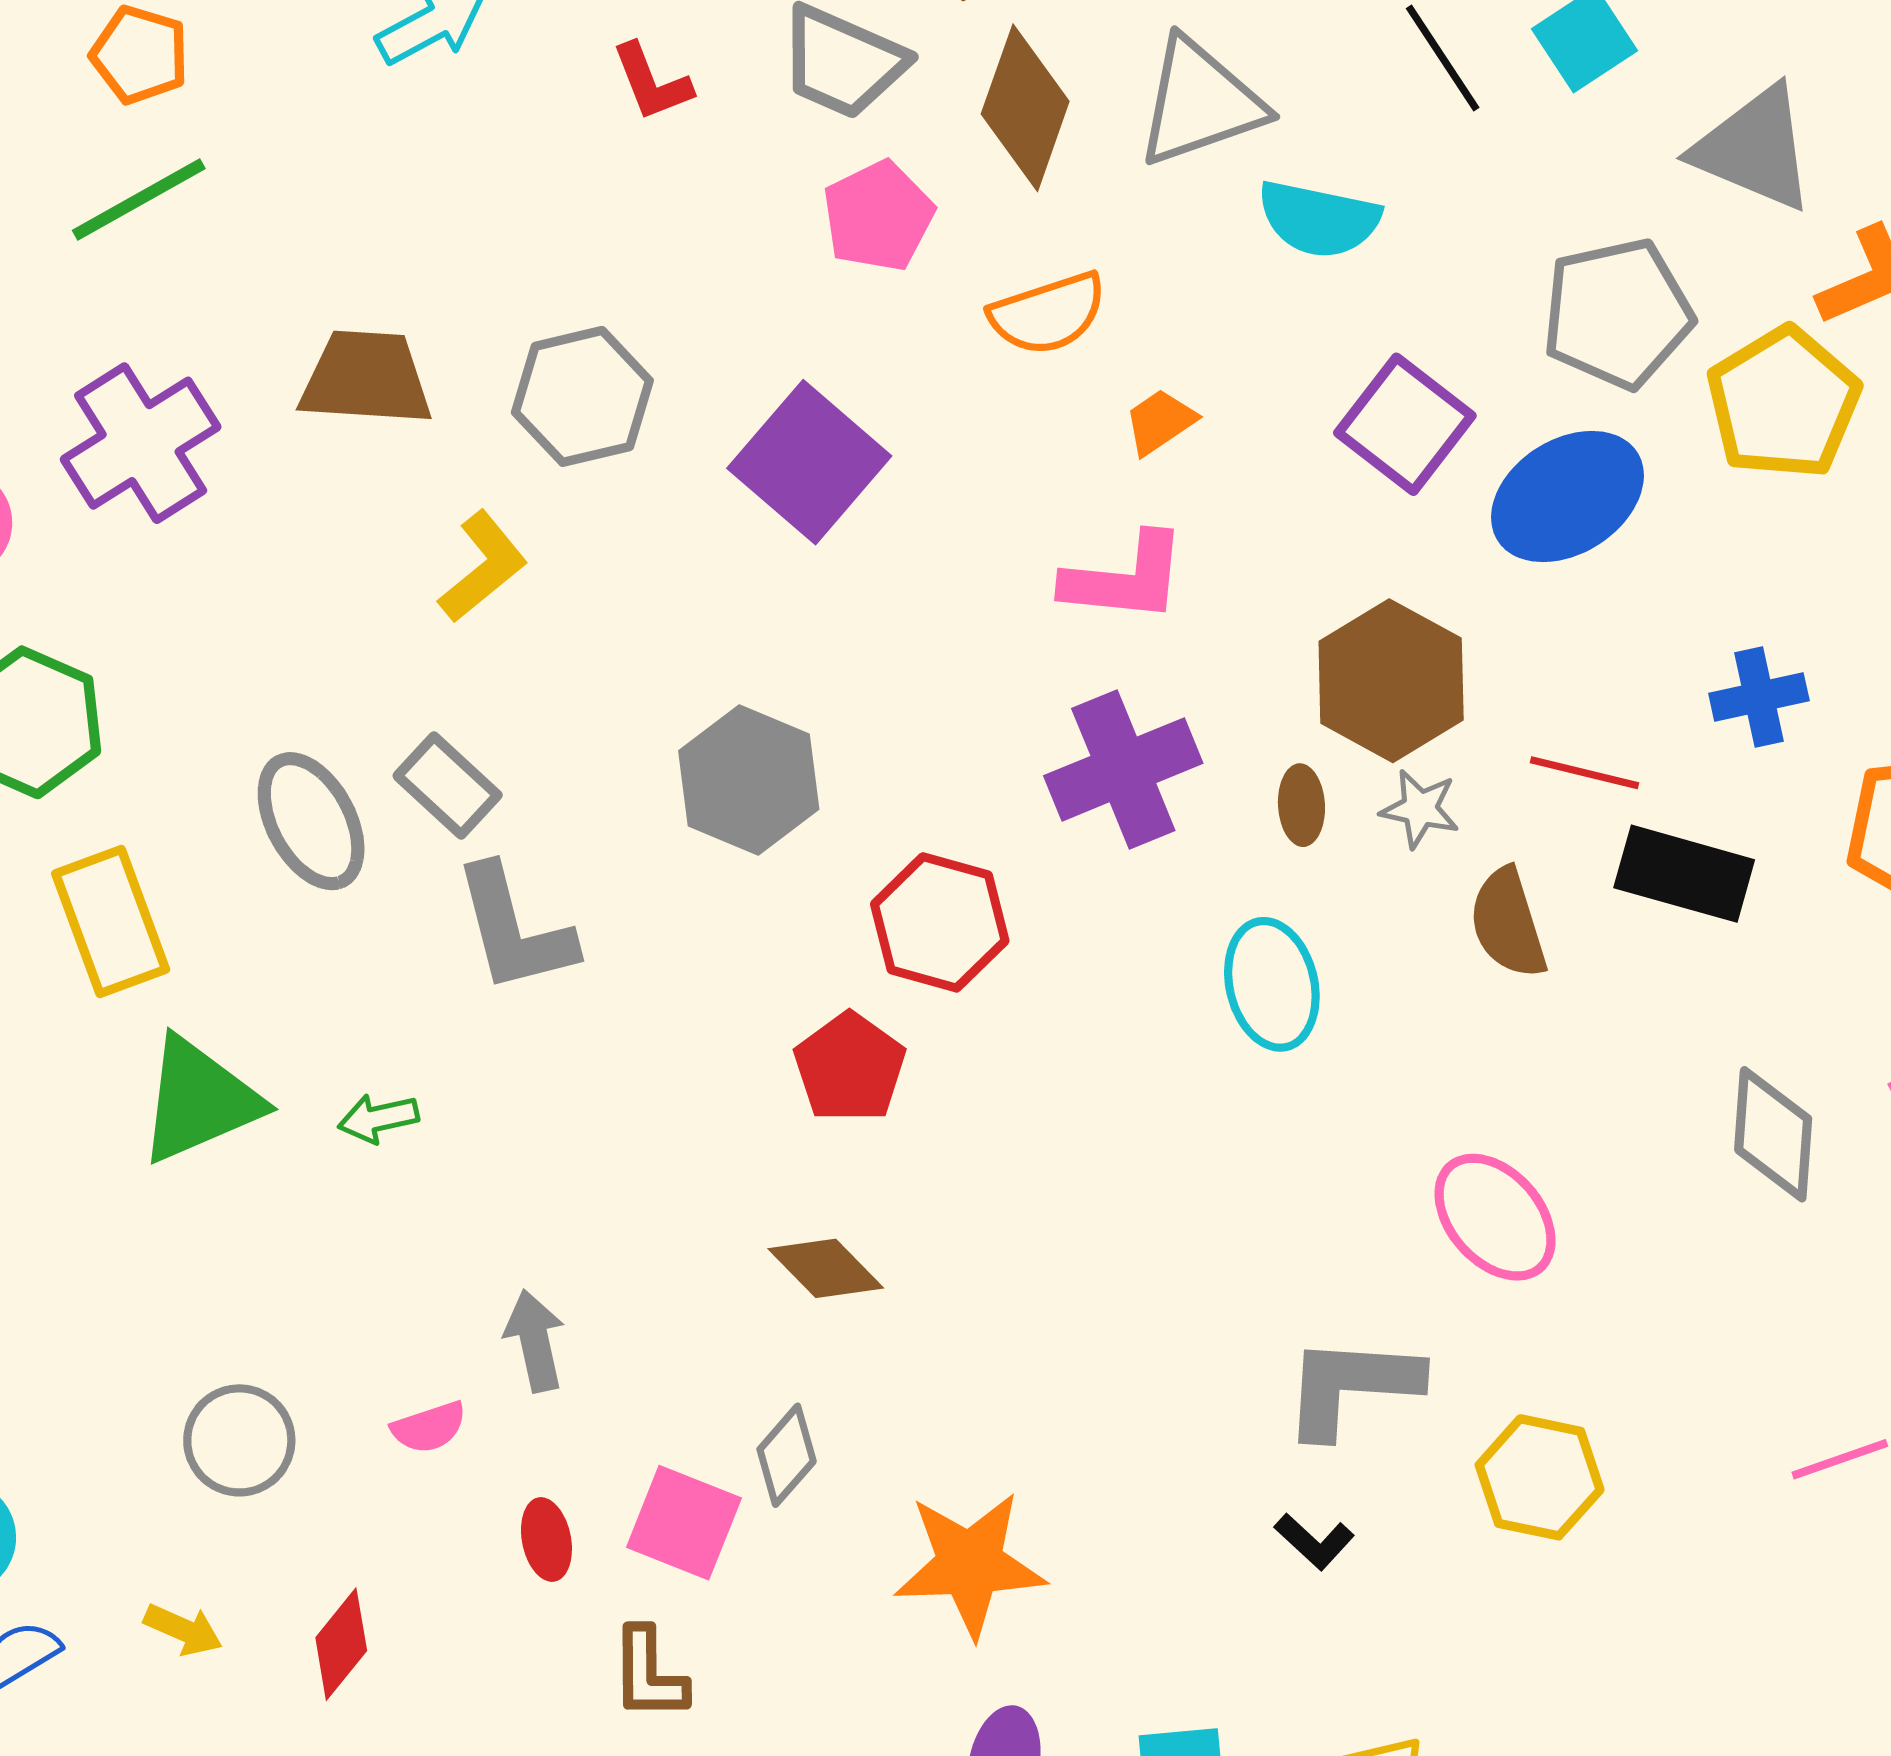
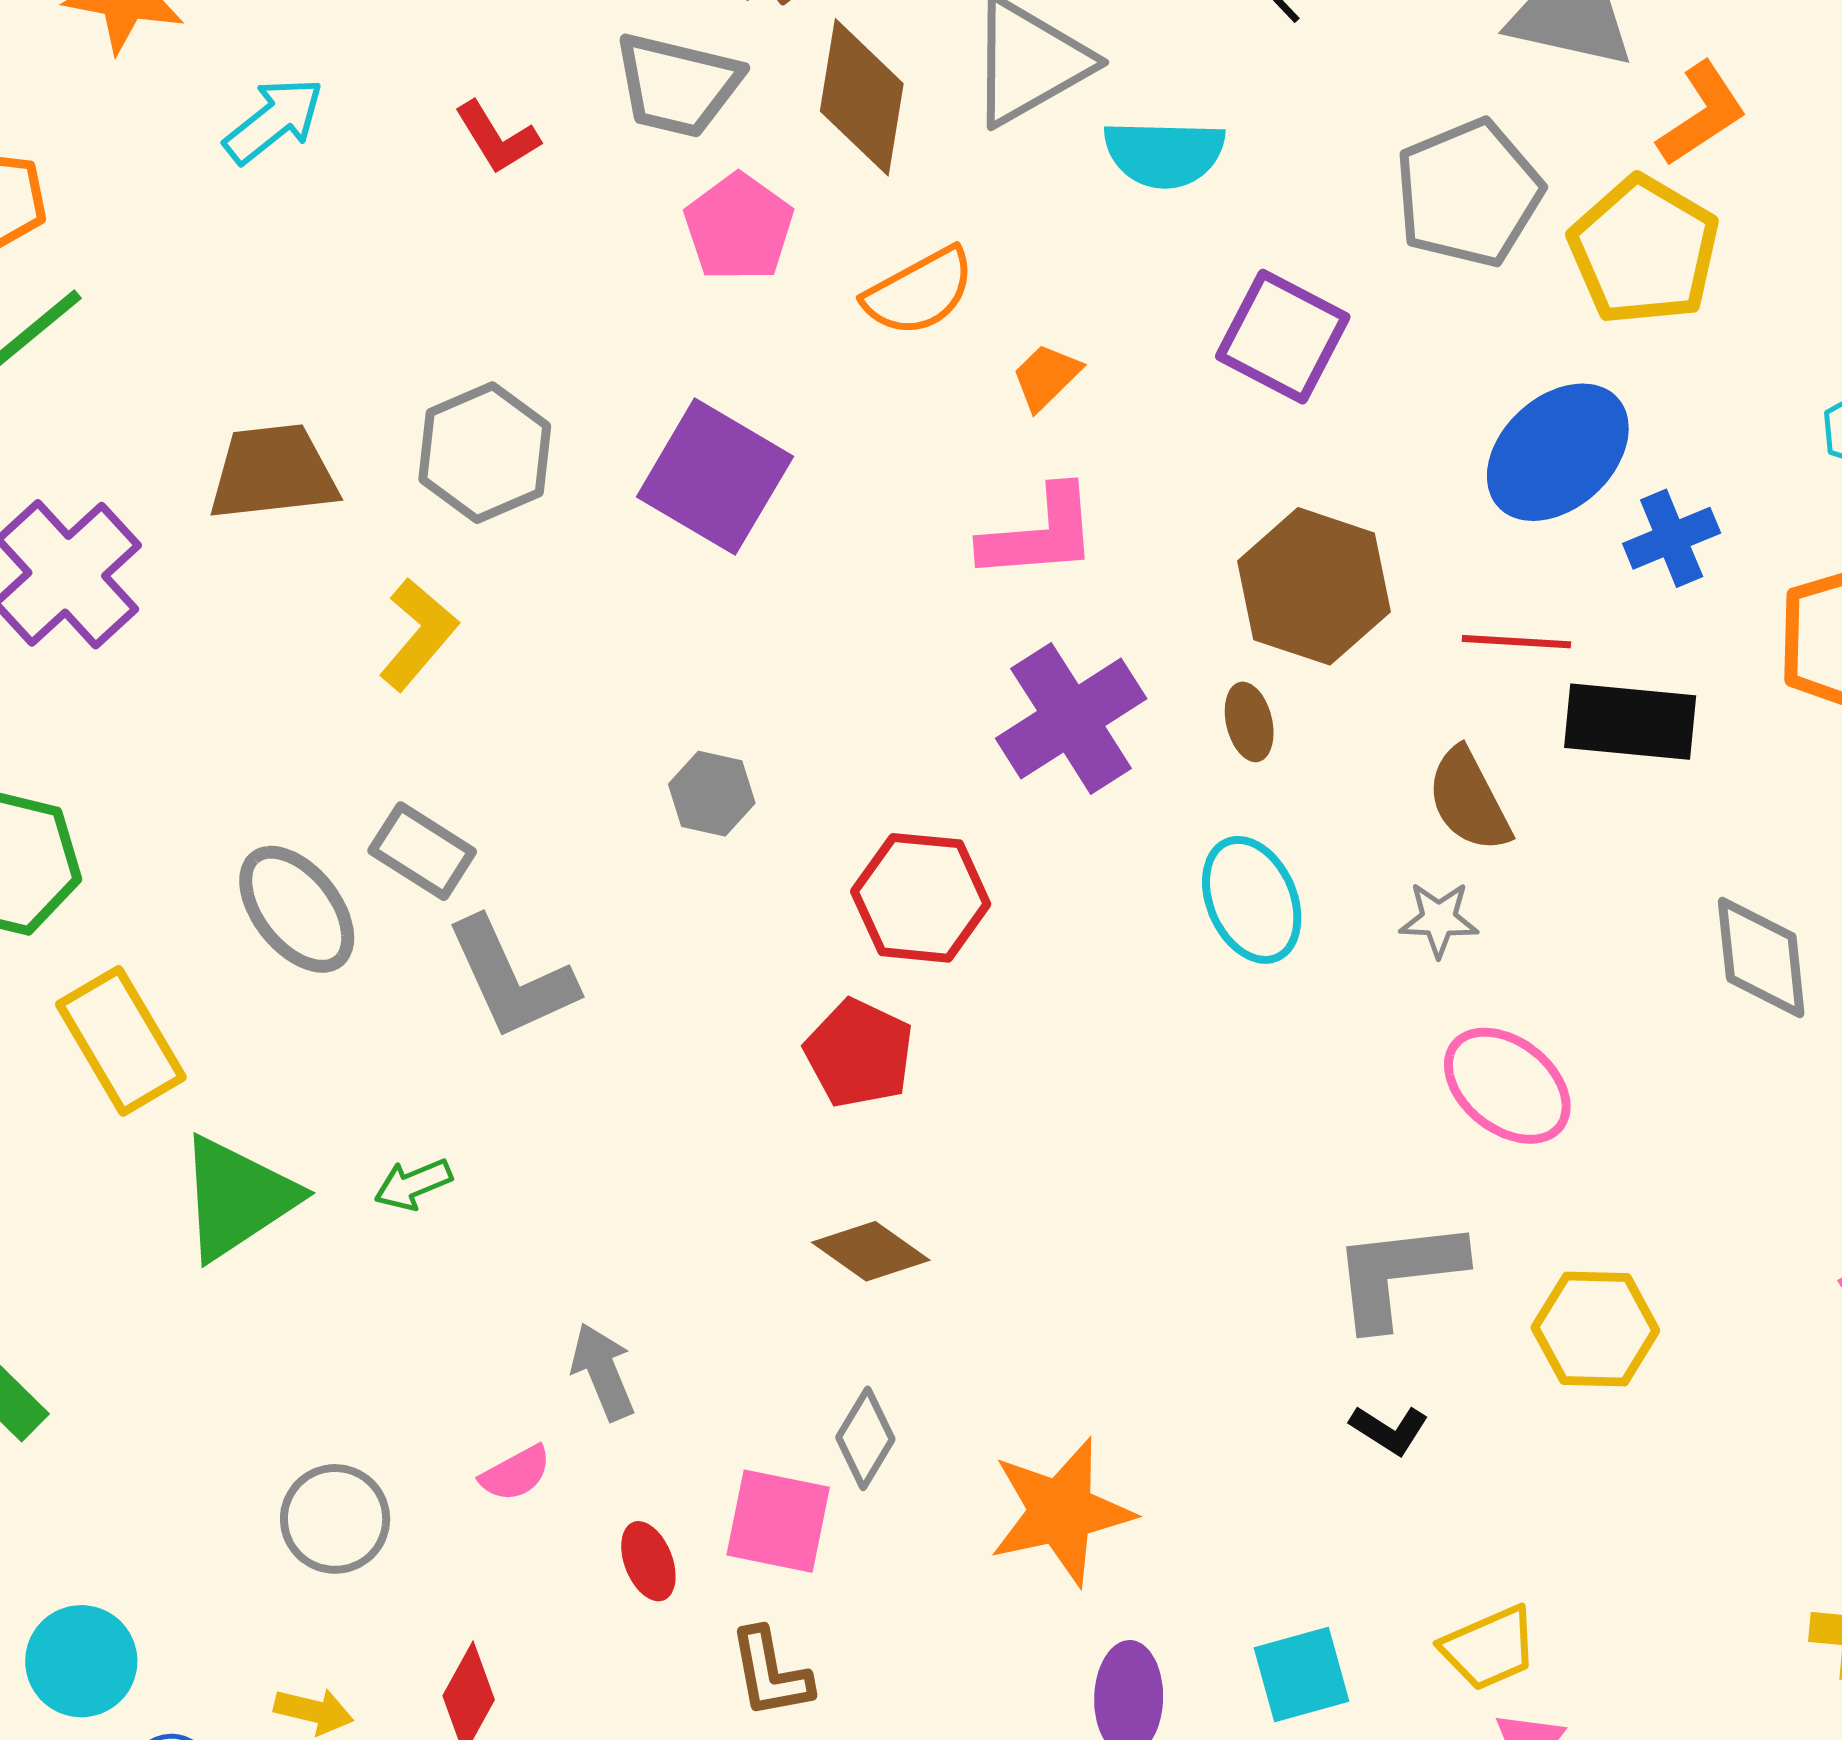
blue ellipse: (1567, 497) -> (1558, 452), moved
gray hexagon: (749, 780) -> (712, 794), size x0.6
gray star: (1420, 809) -> (1439, 919), moved

